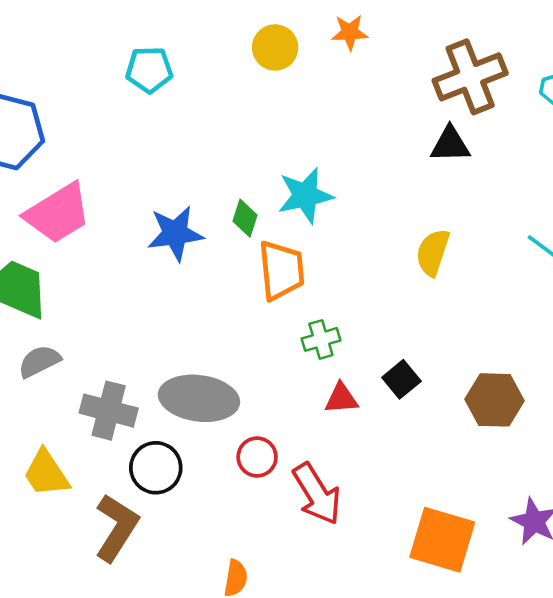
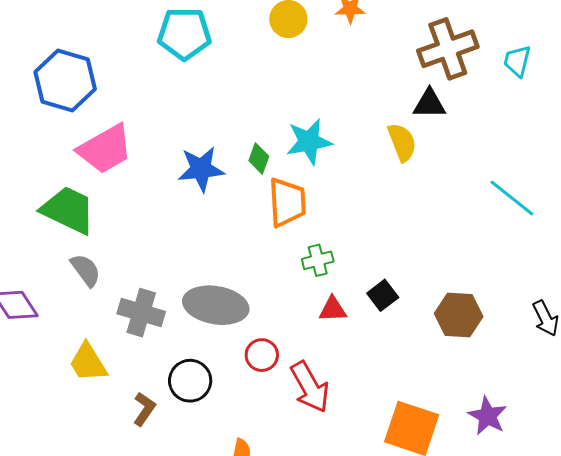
cyan pentagon: (149, 70) -> (184, 34), size x1.4
yellow semicircle: (433, 252) -> (402, 142), moved, turned 138
gray semicircle: (39, 361) -> (86, 270), turned 78
black circle: (156, 468) -> (190, 381), moved
brown L-shape: (117, 528) -> (144, 409), size x0.6

